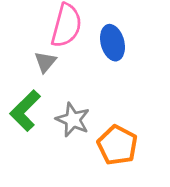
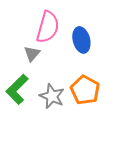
orange pentagon: (117, 145) -> (85, 90), moved

